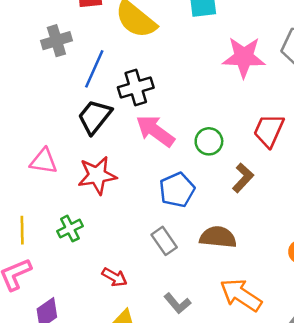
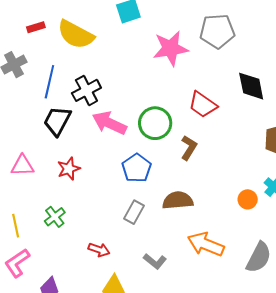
red trapezoid: (269, 130) -> (203, 105), turned -68
green circle: (209, 141) -> (155, 123), size x1.4
red star: (97, 175) -> (69, 169), size x0.7
gray rectangle: (164, 241) -> (134, 212), turned 75

